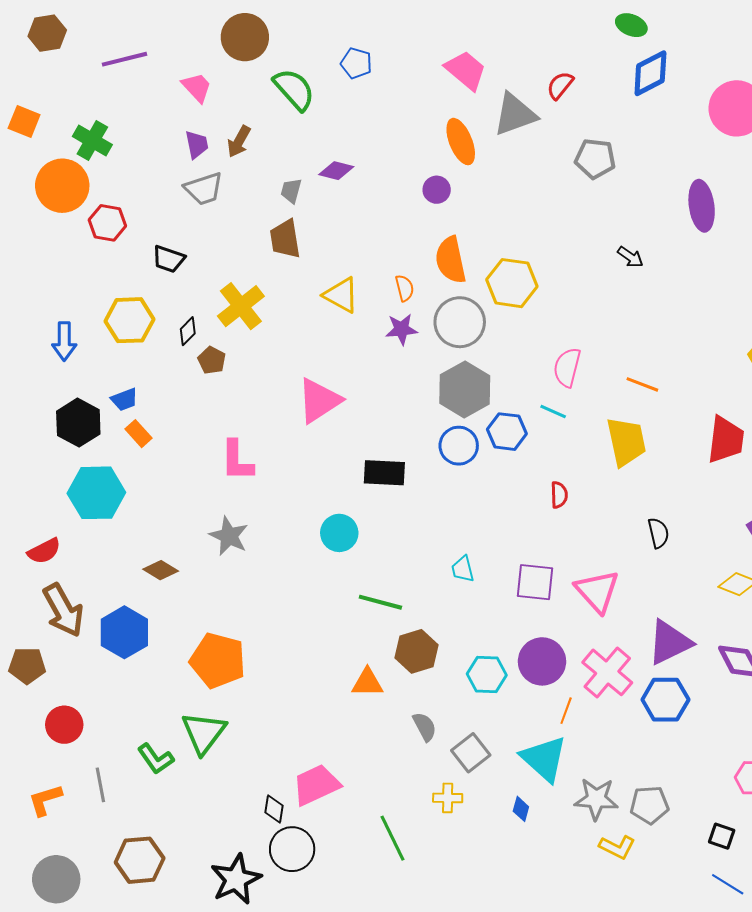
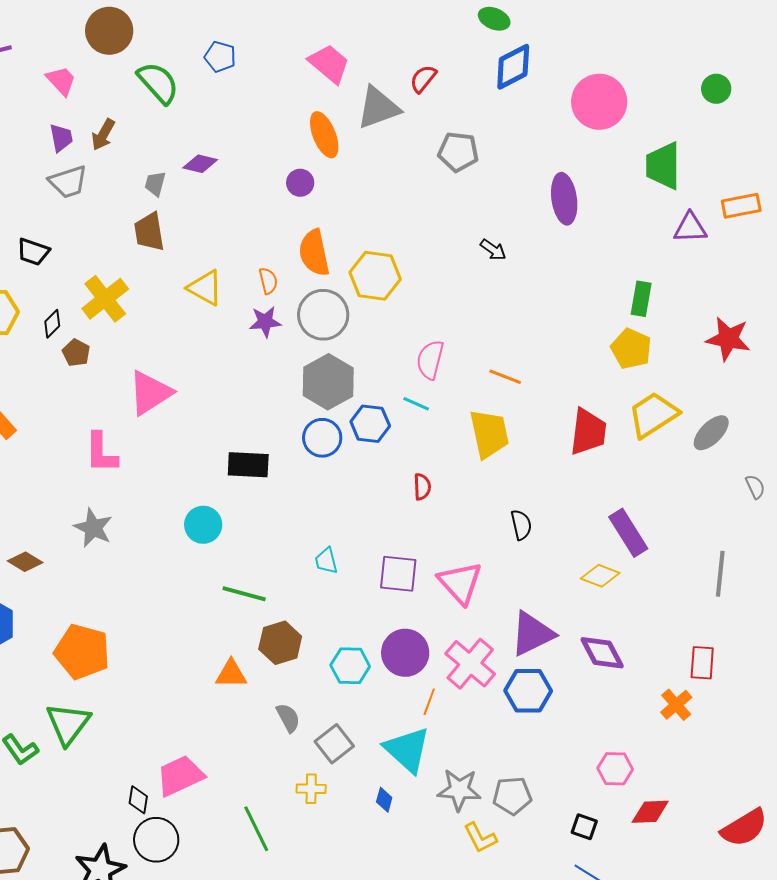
pink triangle: (319, 400) -> (150, 393), moved
yellow L-shape: (617, 847) -> (480, 838), turned 36

